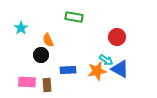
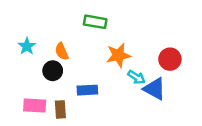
cyan star: (21, 28) -> (27, 46), moved
red circle: (117, 37) -> (170, 59), moved
orange star: (97, 71) -> (118, 55), moved

